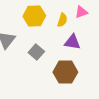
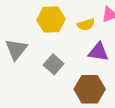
yellow semicircle: (62, 20) -> (86, 25), turned 56

